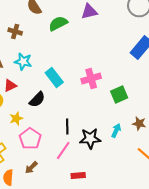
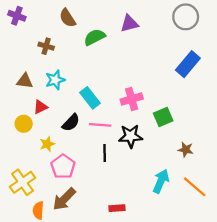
cyan star: (23, 62) -> (55, 80), turned -30
cyan arrow: (116, 130) -> (161, 181), moved, size x1.5
black star: (90, 138) -> (131, 136), moved
pink line: (63, 150) -> (100, 125), moved, turned 60
brown arrow: (31, 168) -> (64, 199), size x1.6

